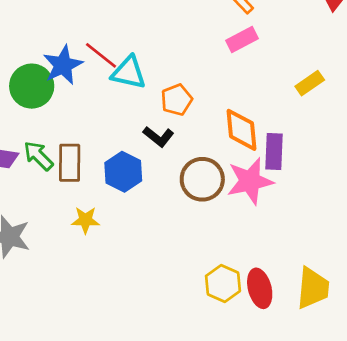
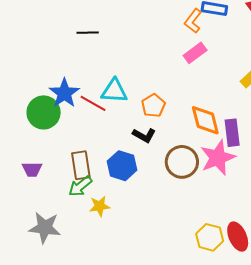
red line: (101, 55) -> (93, 103), moved
green arrow: (38, 156) -> (80, 186), moved, turned -75

